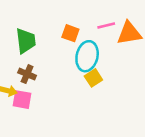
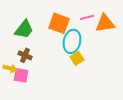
orange square: (70, 33) -> (59, 23), size x1.5
green trapezoid: (26, 41) -> (24, 29), turned 45

